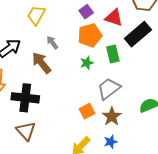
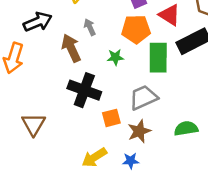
green rectangle: (113, 54) -> (158, 58), size x1.4
green star: (87, 63) -> (115, 57), moved
black cross: (25, 98) -> (84, 90), moved

